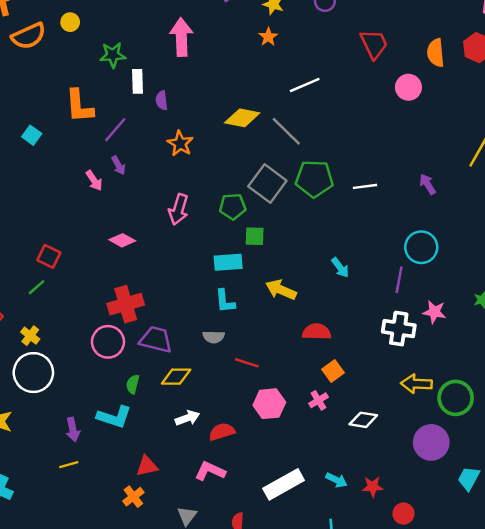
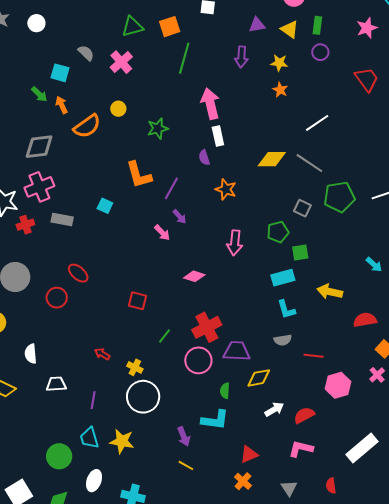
white rectangle: (137, 81) -> (218, 136), moved
gray square: (267, 184) -> (302, 208), size x0.6
green line: (37, 287) -> (165, 336), moved
yellow line: (69, 465) -> (186, 465), turned 56

